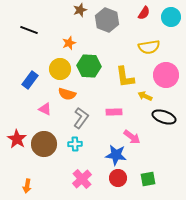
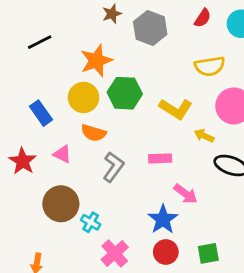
black line: (29, 30) -> (40, 42), turned -48
orange star: (69, 43) -> (96, 61), size x1.6
yellow L-shape: (125, 77) -> (176, 109), turned -50
blue rectangle: (30, 80) -> (41, 113), turned -72
red star: (17, 139) -> (23, 161), moved
cyan cross: (75, 144) -> (91, 222), moved, turned 32
blue star: (116, 155) -> (163, 219), turned 30

